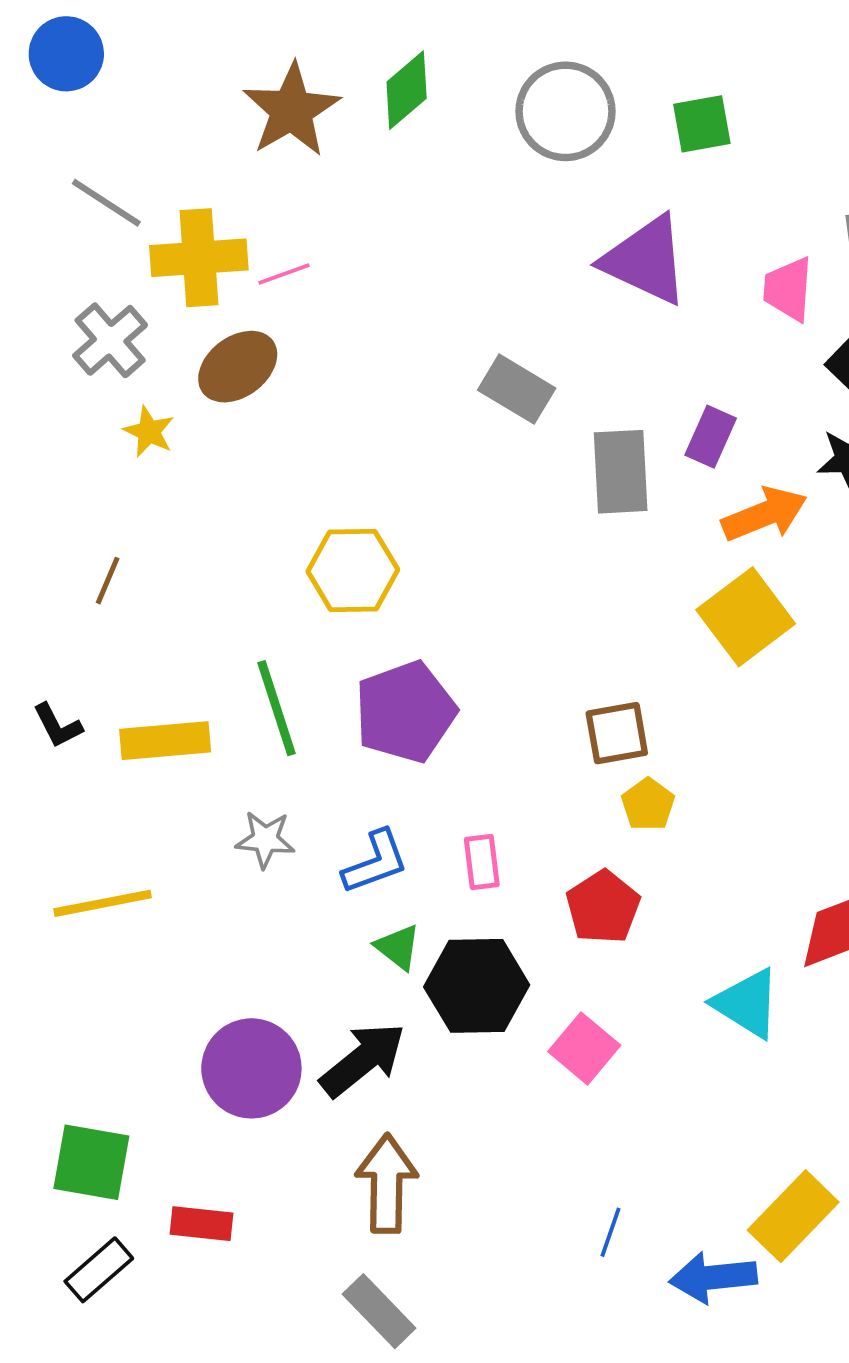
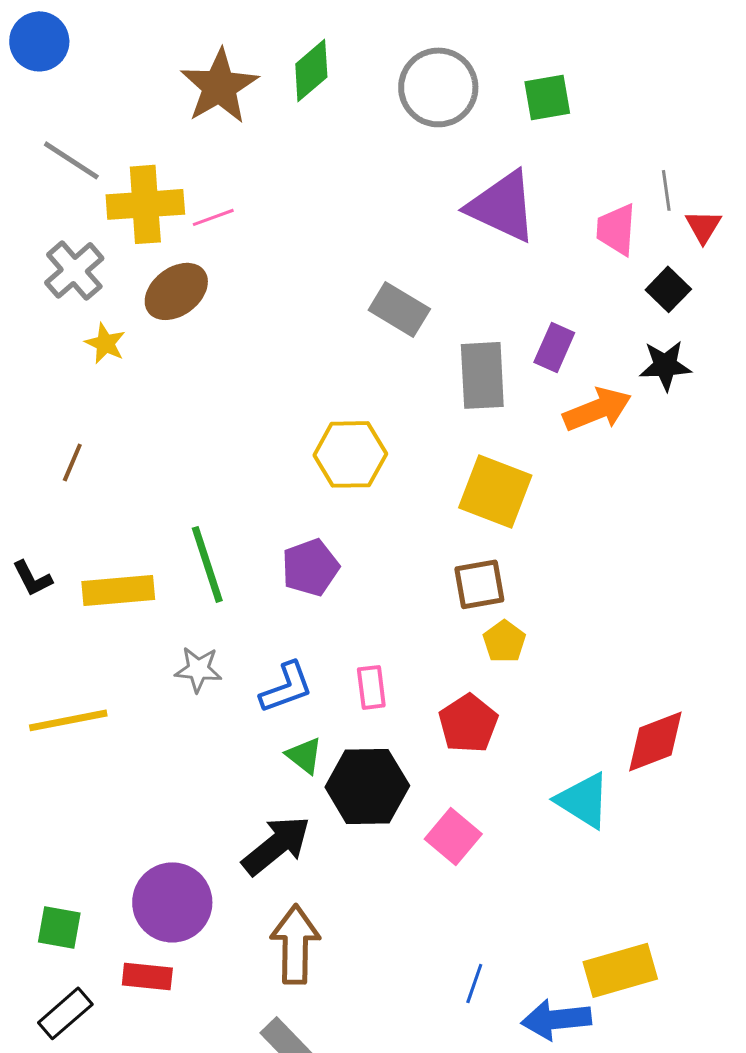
yellow hexagon: (353, 571) -> (350, 454), moved
yellow square: (746, 617) -> (495, 491), moved, turned -32
purple pentagon: (405, 712) -> (310, 567), size x0.7
purple circle: (251, 1068) -> (172, 902), moved
green square: (91, 1162) -> (59, 927), size x0.7
yellow rectangle: (793, 1216) -> (620, 970), turned 30

